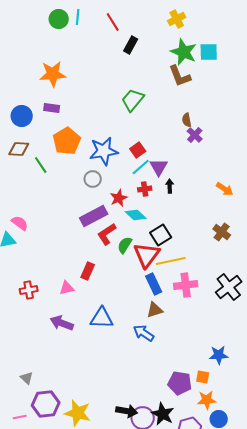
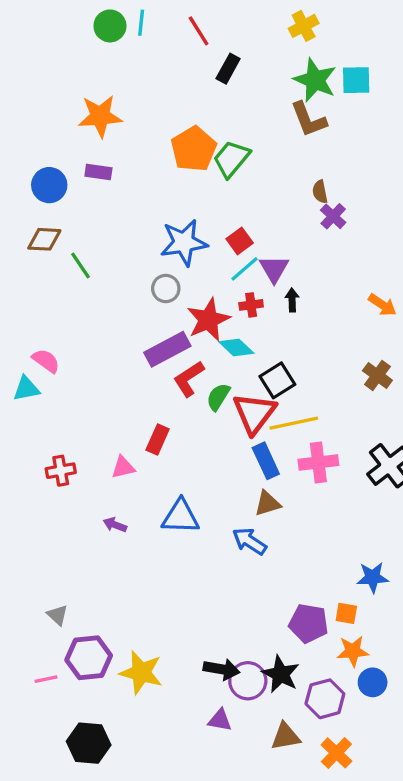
orange pentagon: (67, 141) -> (194, 149), moved
red star: (119, 198) -> (208, 320), size x1.5
purple arrow: (62, 323) -> (115, 525), size x0.6

